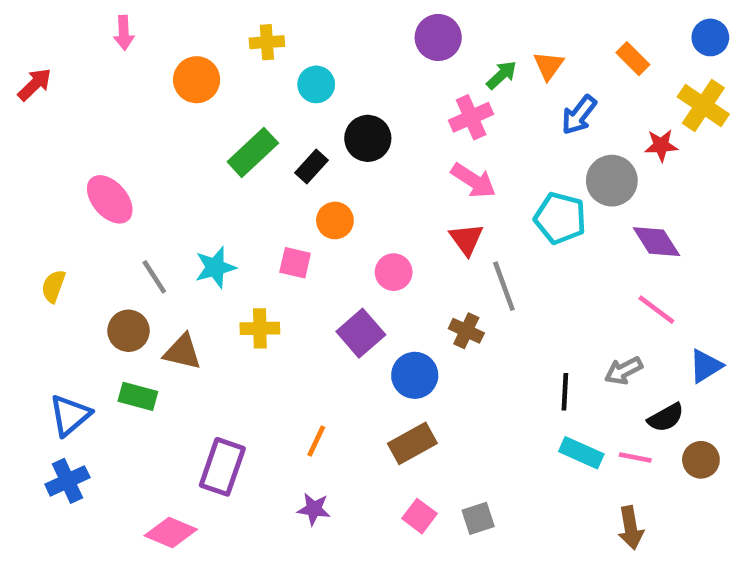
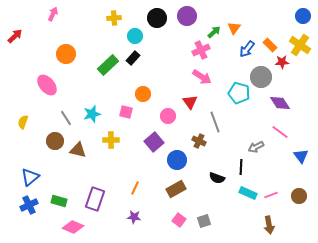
pink arrow: (124, 33) -> (53, 14), turned -152
orange rectangle: (633, 59) -> (270, 45), moved
orange circle: (197, 80) -> (66, 54), moved
black circle: (368, 138) -> (157, 18), moved
black rectangle: (311, 167) -> (133, 58), moved
red triangle: (466, 239) -> (190, 102), moved
blue triangle: (706, 366) -> (301, 156), turned -35
gray arrow: (624, 371) -> (256, 147), moved
green rectangle: (138, 396) -> (59, 201), moved
black semicircle: (666, 418) -> (217, 178), moved, turned 49
pink line: (635, 457) -> (271, 195), turned -32

